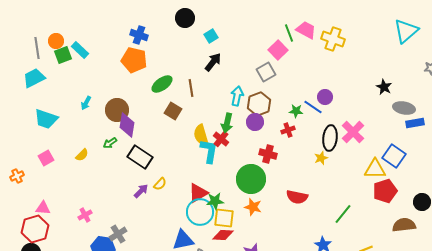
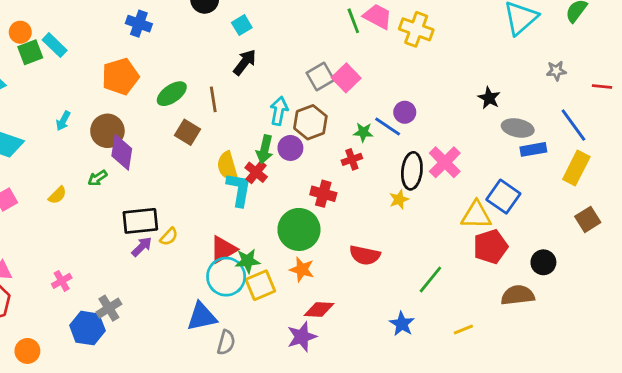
pink square: (278, 50) -> (346, 78), moved
orange pentagon: (134, 60) -> (120, 77), moved, turned -30
purple circle: (255, 122) -> (290, 148), moved
black rectangle: (140, 157) -> (140, 221), moved, turned -40
yellow square: (224, 218) -> (260, 285), turned -30
red diamond: (223, 235) -> (319, 309), moved

